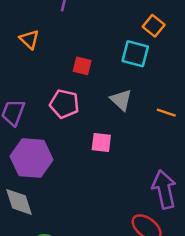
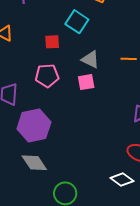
cyan square: (135, 54) -> (77, 22), moved, turned 35
pink square: (101, 143) -> (86, 82), moved

